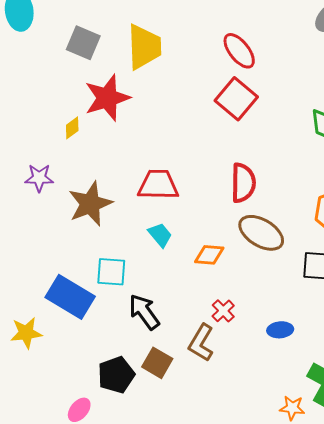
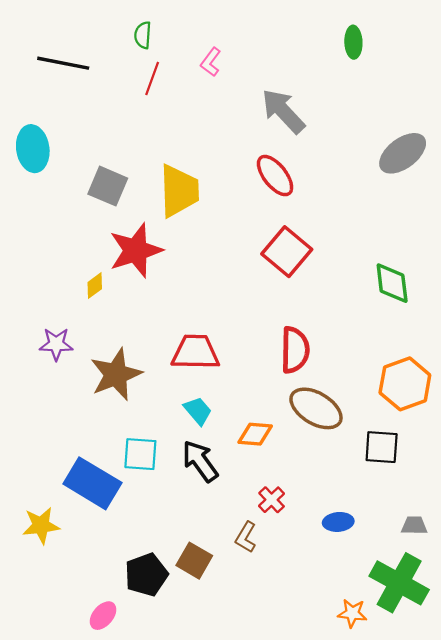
red ellipse: (239, 51) -> (275, 176), moved
black arrow: (144, 312) -> (200, 461), moved
brown L-shape: (201, 343) -> (246, 537), size x0.7

